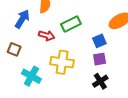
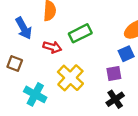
blue arrow: (22, 19) -> (24, 28), turned 120
blue square: (99, 41) -> (126, 54), moved
yellow cross: (62, 62) -> (70, 78), turned 35

